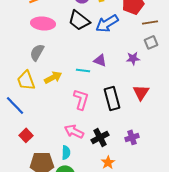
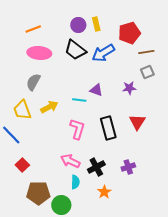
cyan semicircle: (66, 152) -> (75, 182), moved

